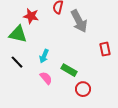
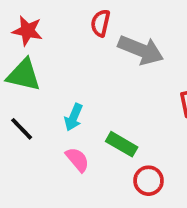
red star: (31, 16) -> (27, 31), moved
gray arrow: (79, 21) -> (141, 50), turned -40

